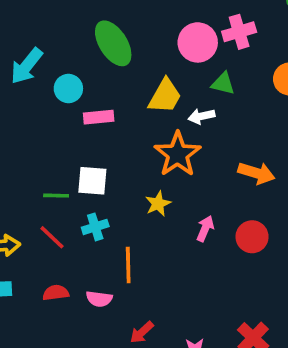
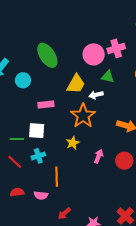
pink rectangle: (99, 117) -> (46, 104), moved

